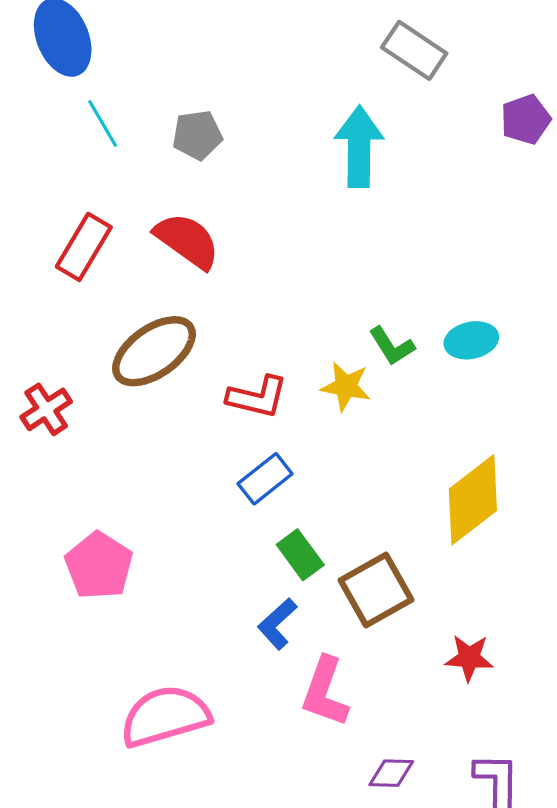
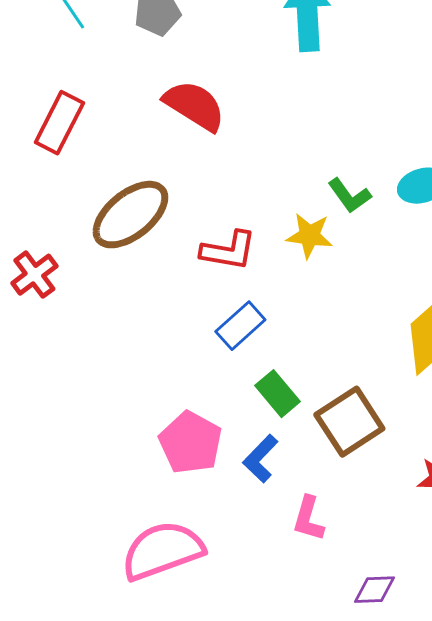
red semicircle: (187, 241) -> (194, 106), moved
pink pentagon: (99, 566) -> (190, 443), moved
pink L-shape: (325, 692) -> (308, 519), size x0.7

